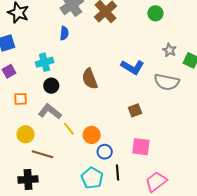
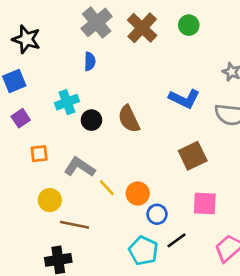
green circle: (155, 13) -> (189, 25), moved
black circle: (51, 86) -> (91, 120), moved
brown square: (135, 110) -> (193, 156), size x1.5
black line: (118, 172) -> (176, 240), turned 63

